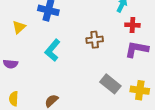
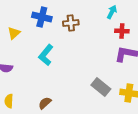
brown cross: (95, 40) -> (71, 23), moved

